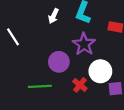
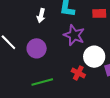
purple circle: (59, 62) -> (37, 48), moved

